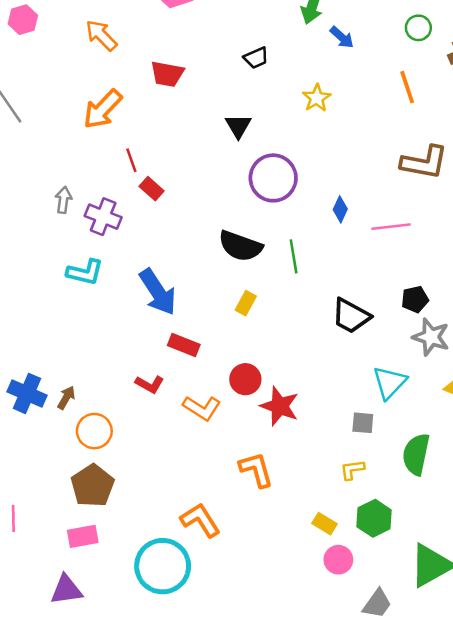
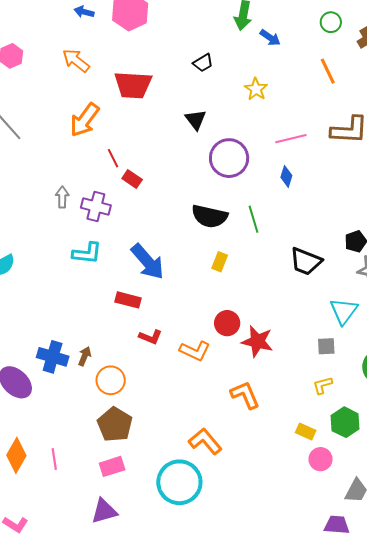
red trapezoid: (167, 74) -> (133, 85), size x1.4
pink line: (391, 227) -> (291, 139), moved
red rectangle: (184, 345) -> (128, 300), moved

